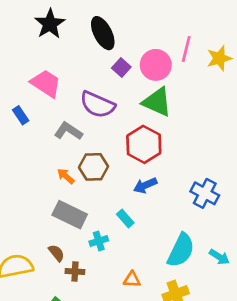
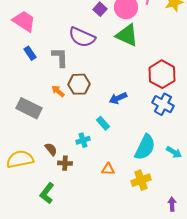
pink trapezoid: (46, 83) -> (24, 21), moved
blue rectangle: (21, 115) -> (30, 53), moved
gray L-shape: (68, 131) -> (60, 57), turned 55
red hexagon: (144, 144) -> (162, 74), moved
gray rectangle: (70, 215) -> (29, 108), moved

